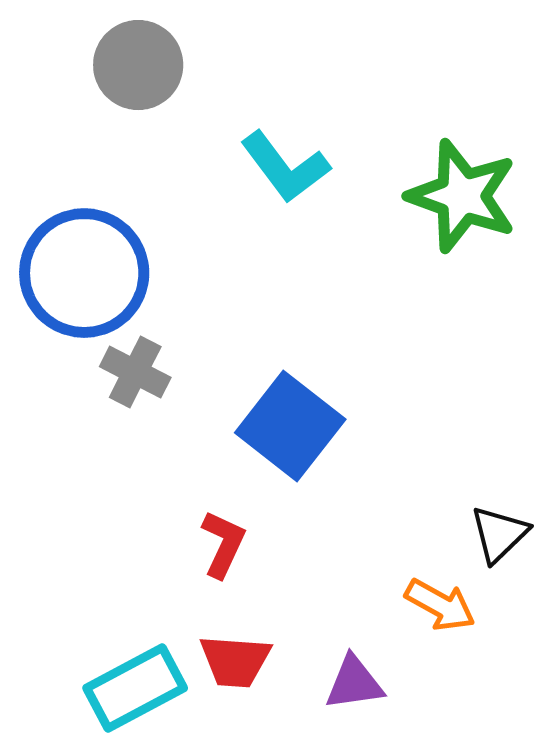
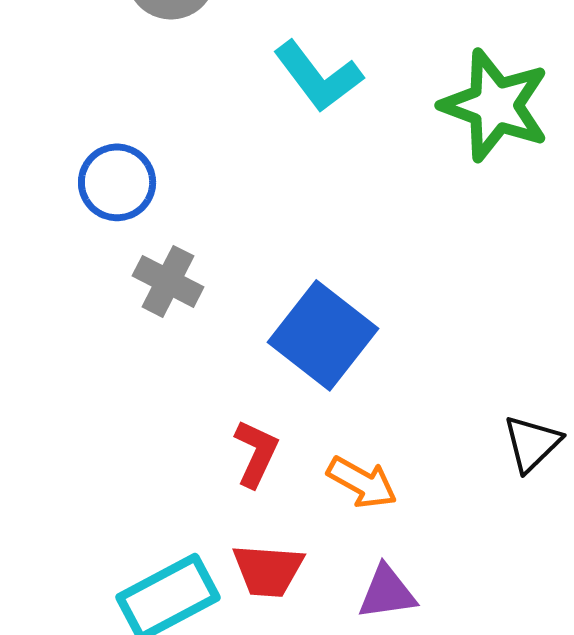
blue circle: (84, 273) -> (117, 182), size x0.6
orange arrow: (440, 605) -> (362, 482), moved

